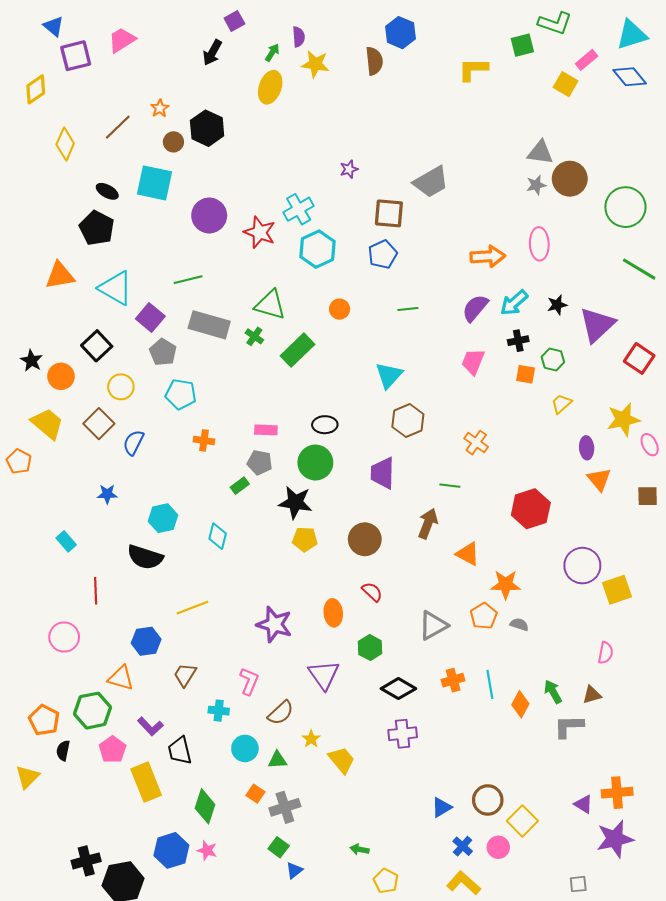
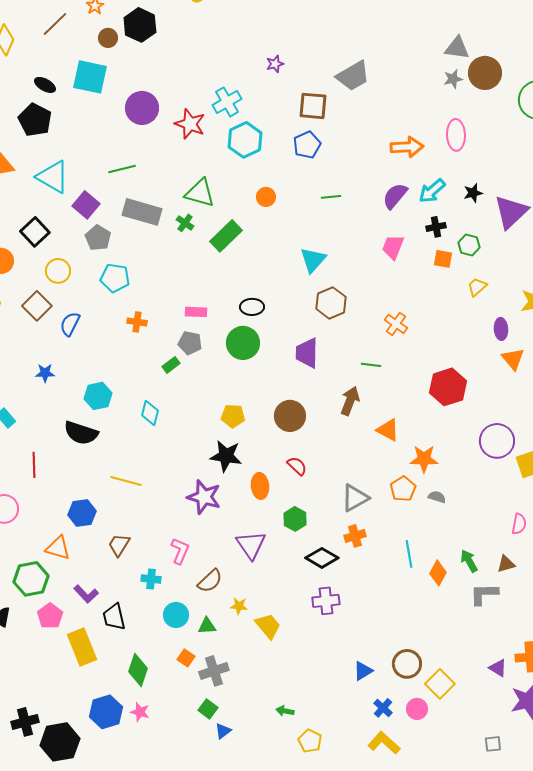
black star: (295, 502) -> (226, 456), moved
yellow line: (192, 608) -> (126, 481), turned 36
orange cross: (453, 680) -> (355, 536), moved
yellow star: (311, 739) -> (239, 606), turned -30

